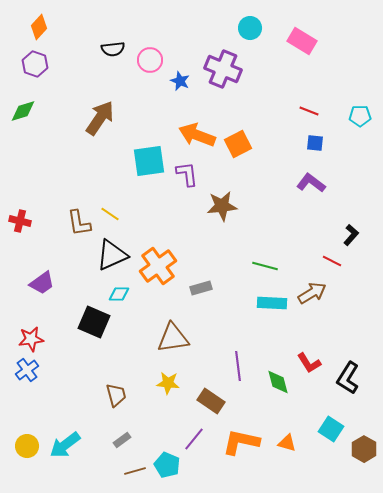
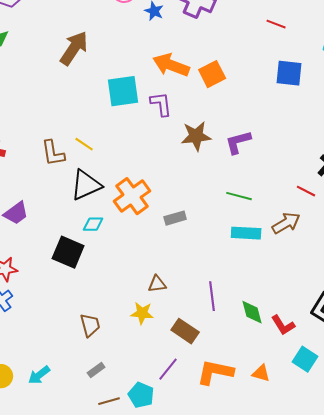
red line: (309, 111) -> (276, 24), moved
blue square: (315, 143) -> (289, 73), size x1.6
purple L-shape: (311, 183) -> (238, 142), moved, turned -52
brown triangle: (173, 338) -> (157, 284), moved, size x0.6
red L-shape: (309, 363) -> (283, 325), moved
cyan arrow: (65, 445) -> (39, 375), size x0.7

